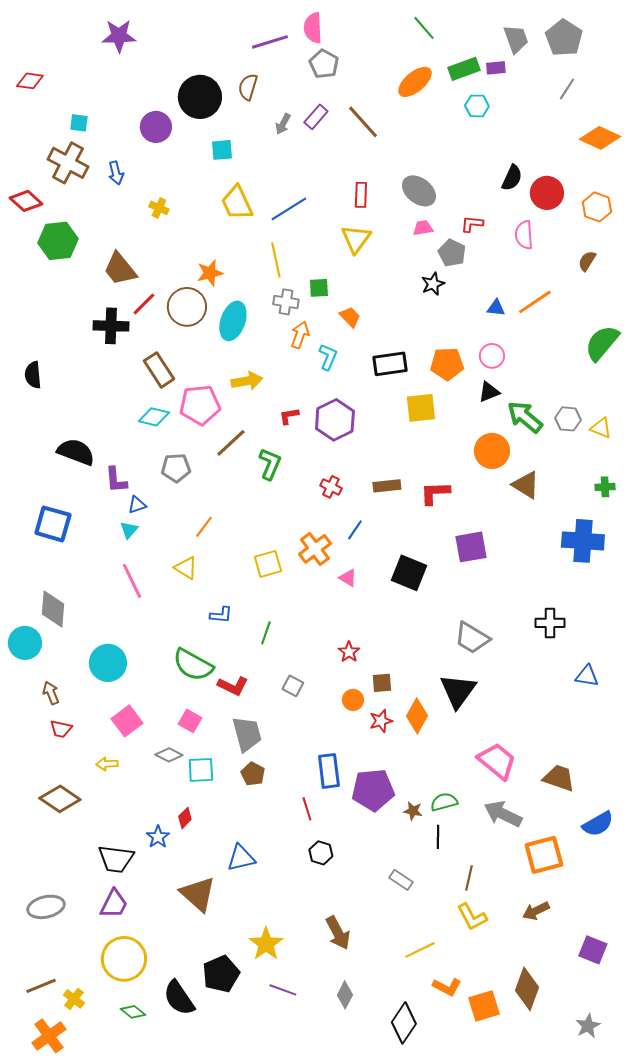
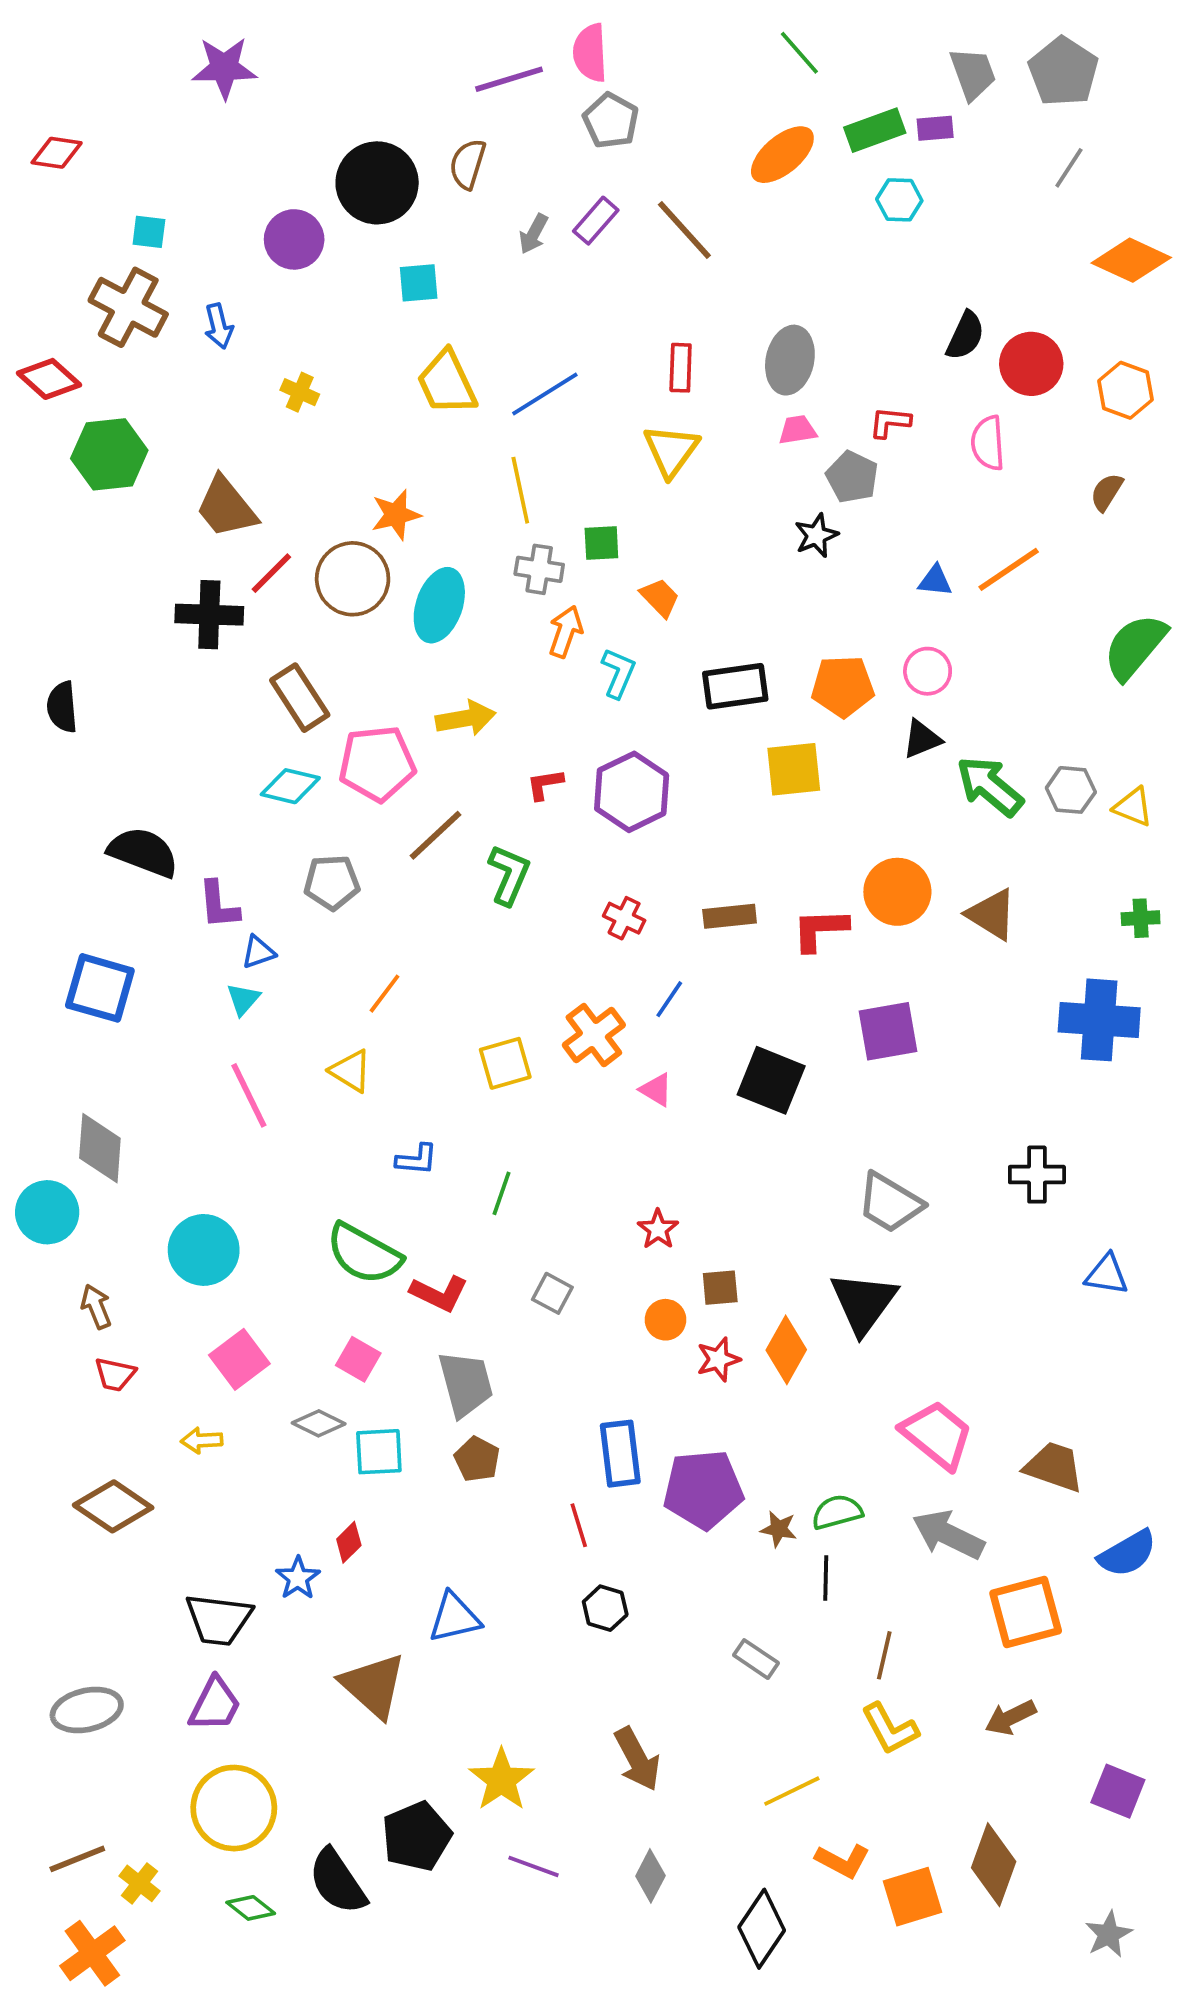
gray ellipse: (419, 191) -> (790, 360), turned 64
orange circle: (492, 451) -> (897, 892), moved

